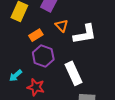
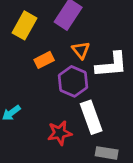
purple hexagon: (43, 56) -> (73, 81), moved
red star: (36, 87) -> (60, 133), moved, turned -30

